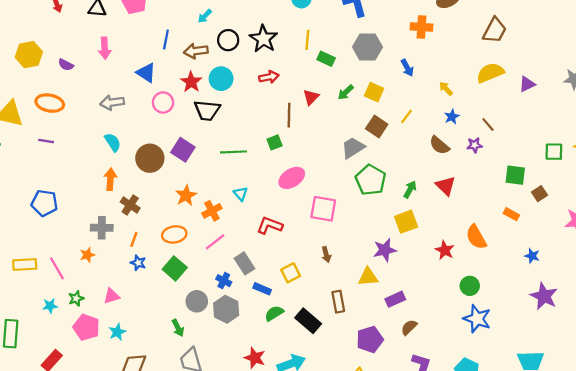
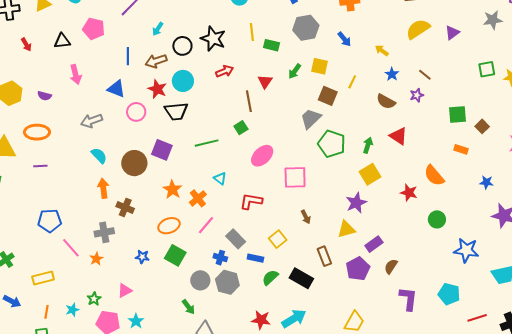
green square: (554, 152) -> (487, 69), moved
orange line: (134, 239) -> (46, 312), moved
pink line: (57, 268) -> (71, 248), moved
blue star: (477, 319) -> (466, 250), moved
purple pentagon: (370, 339) -> (358, 269), moved

